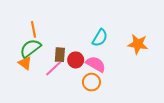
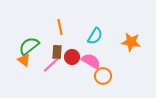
orange line: (34, 29) -> (60, 27), moved
orange circle: (91, 82) -> (103, 76), moved

